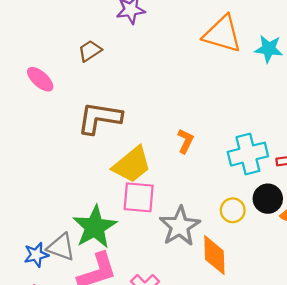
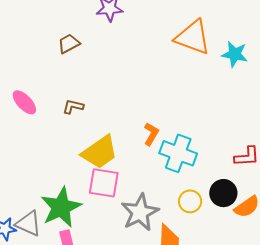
pink ellipse: (40, 79) -> (24, 102), moved
brown L-shape: (99, 118) -> (73, 107), size x0.5
cyan cross: (248, 154) -> (178, 153), moved, turned 30

